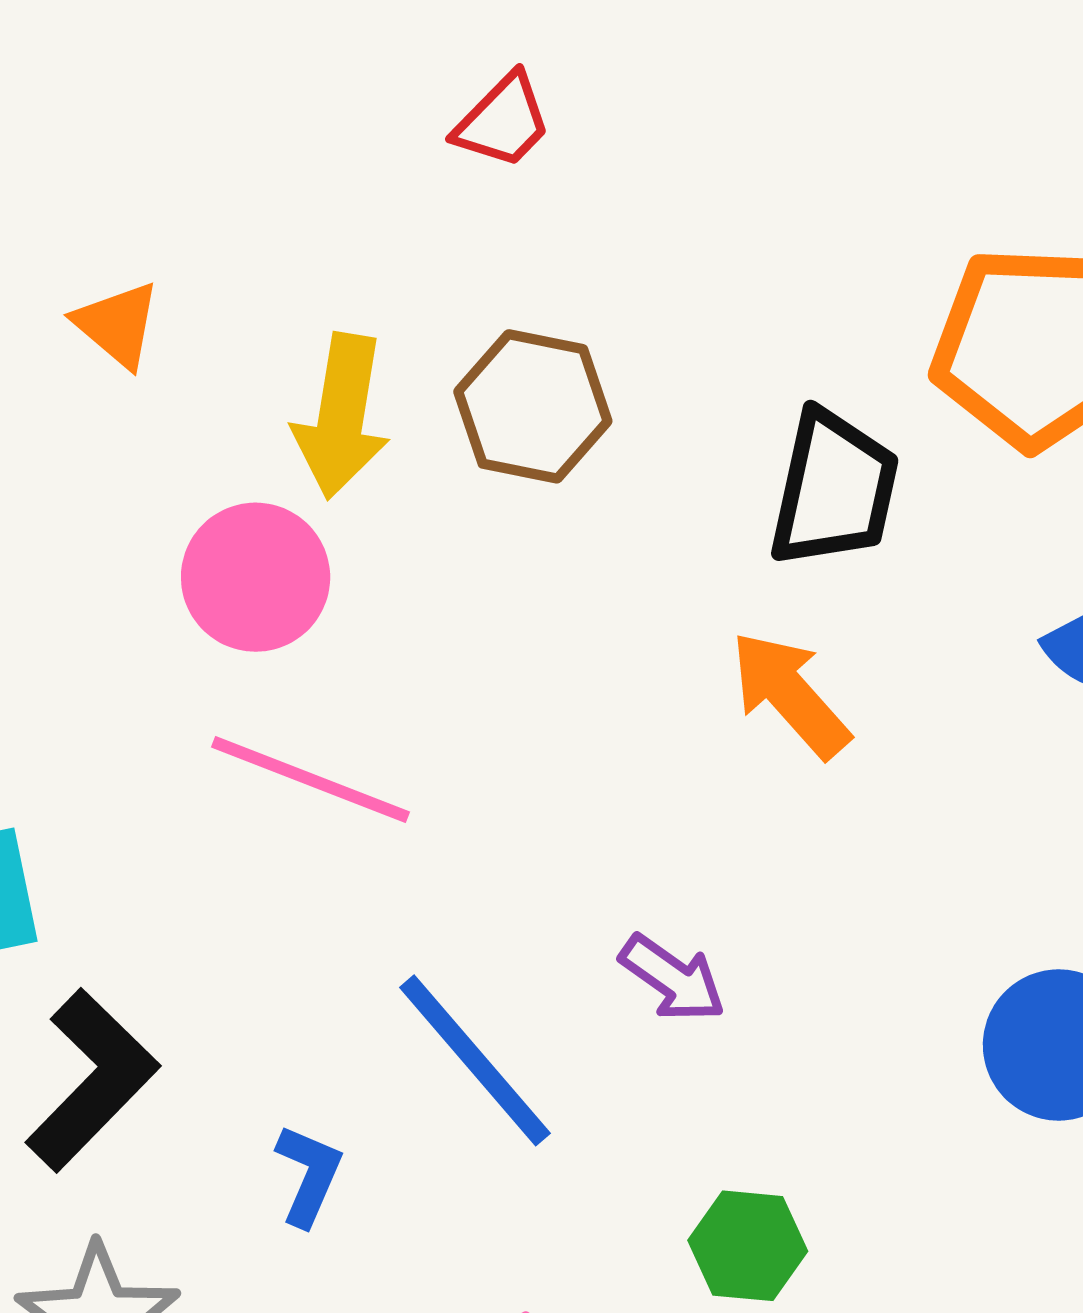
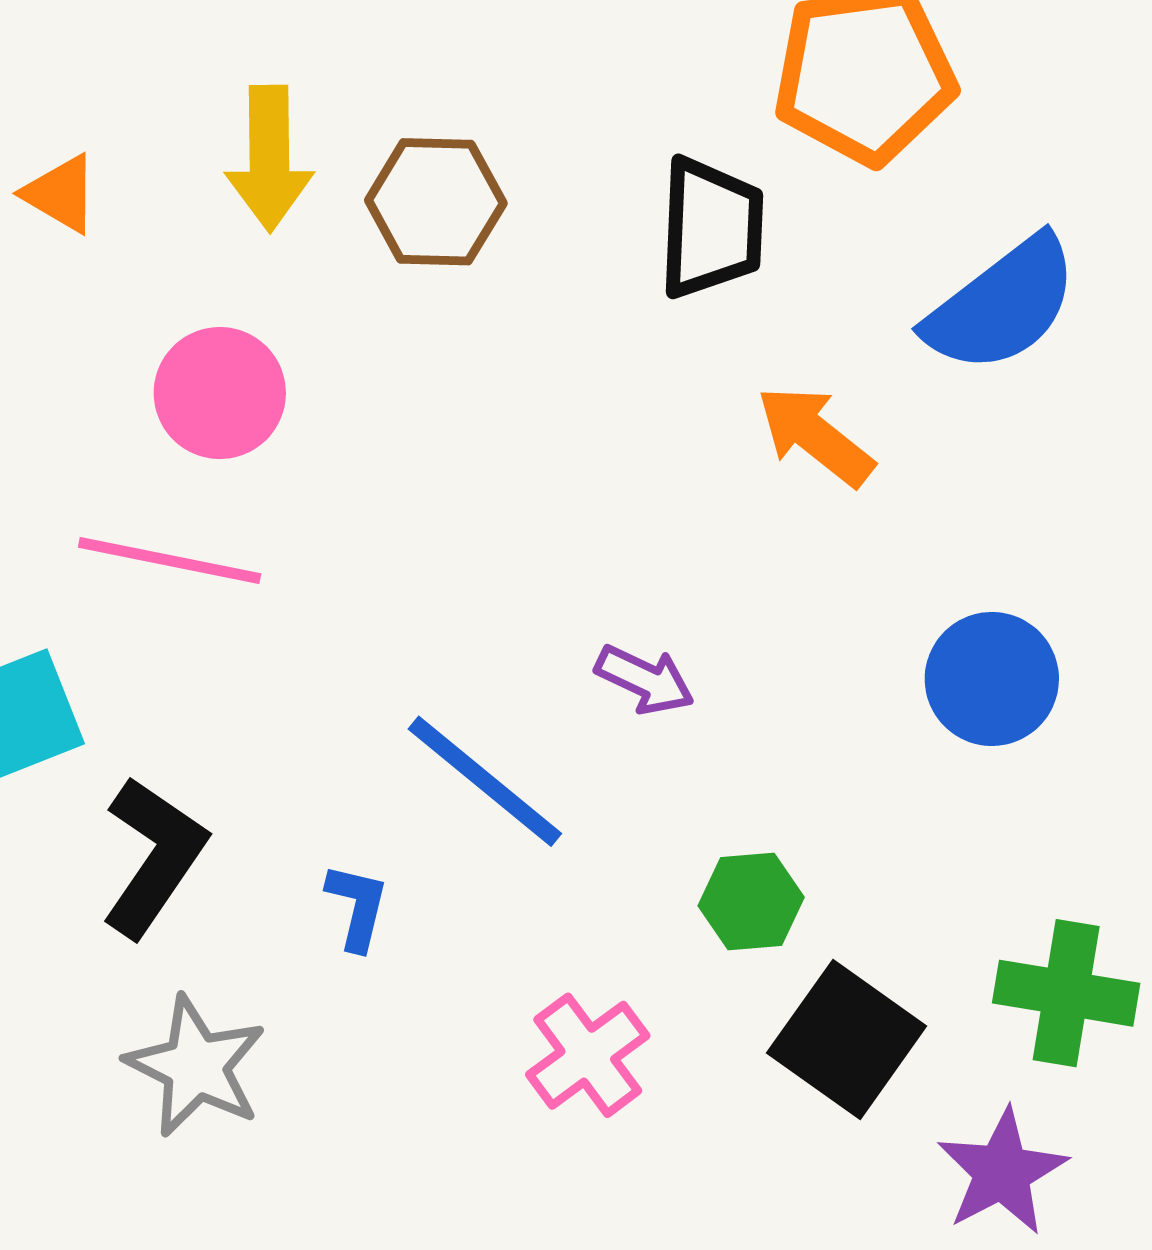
yellow arrow: (341, 416) -> (269, 158), moved
orange arrow: (790, 694) -> (815, 436), moved
pink line: (310, 779) -> (170, 561), moved

